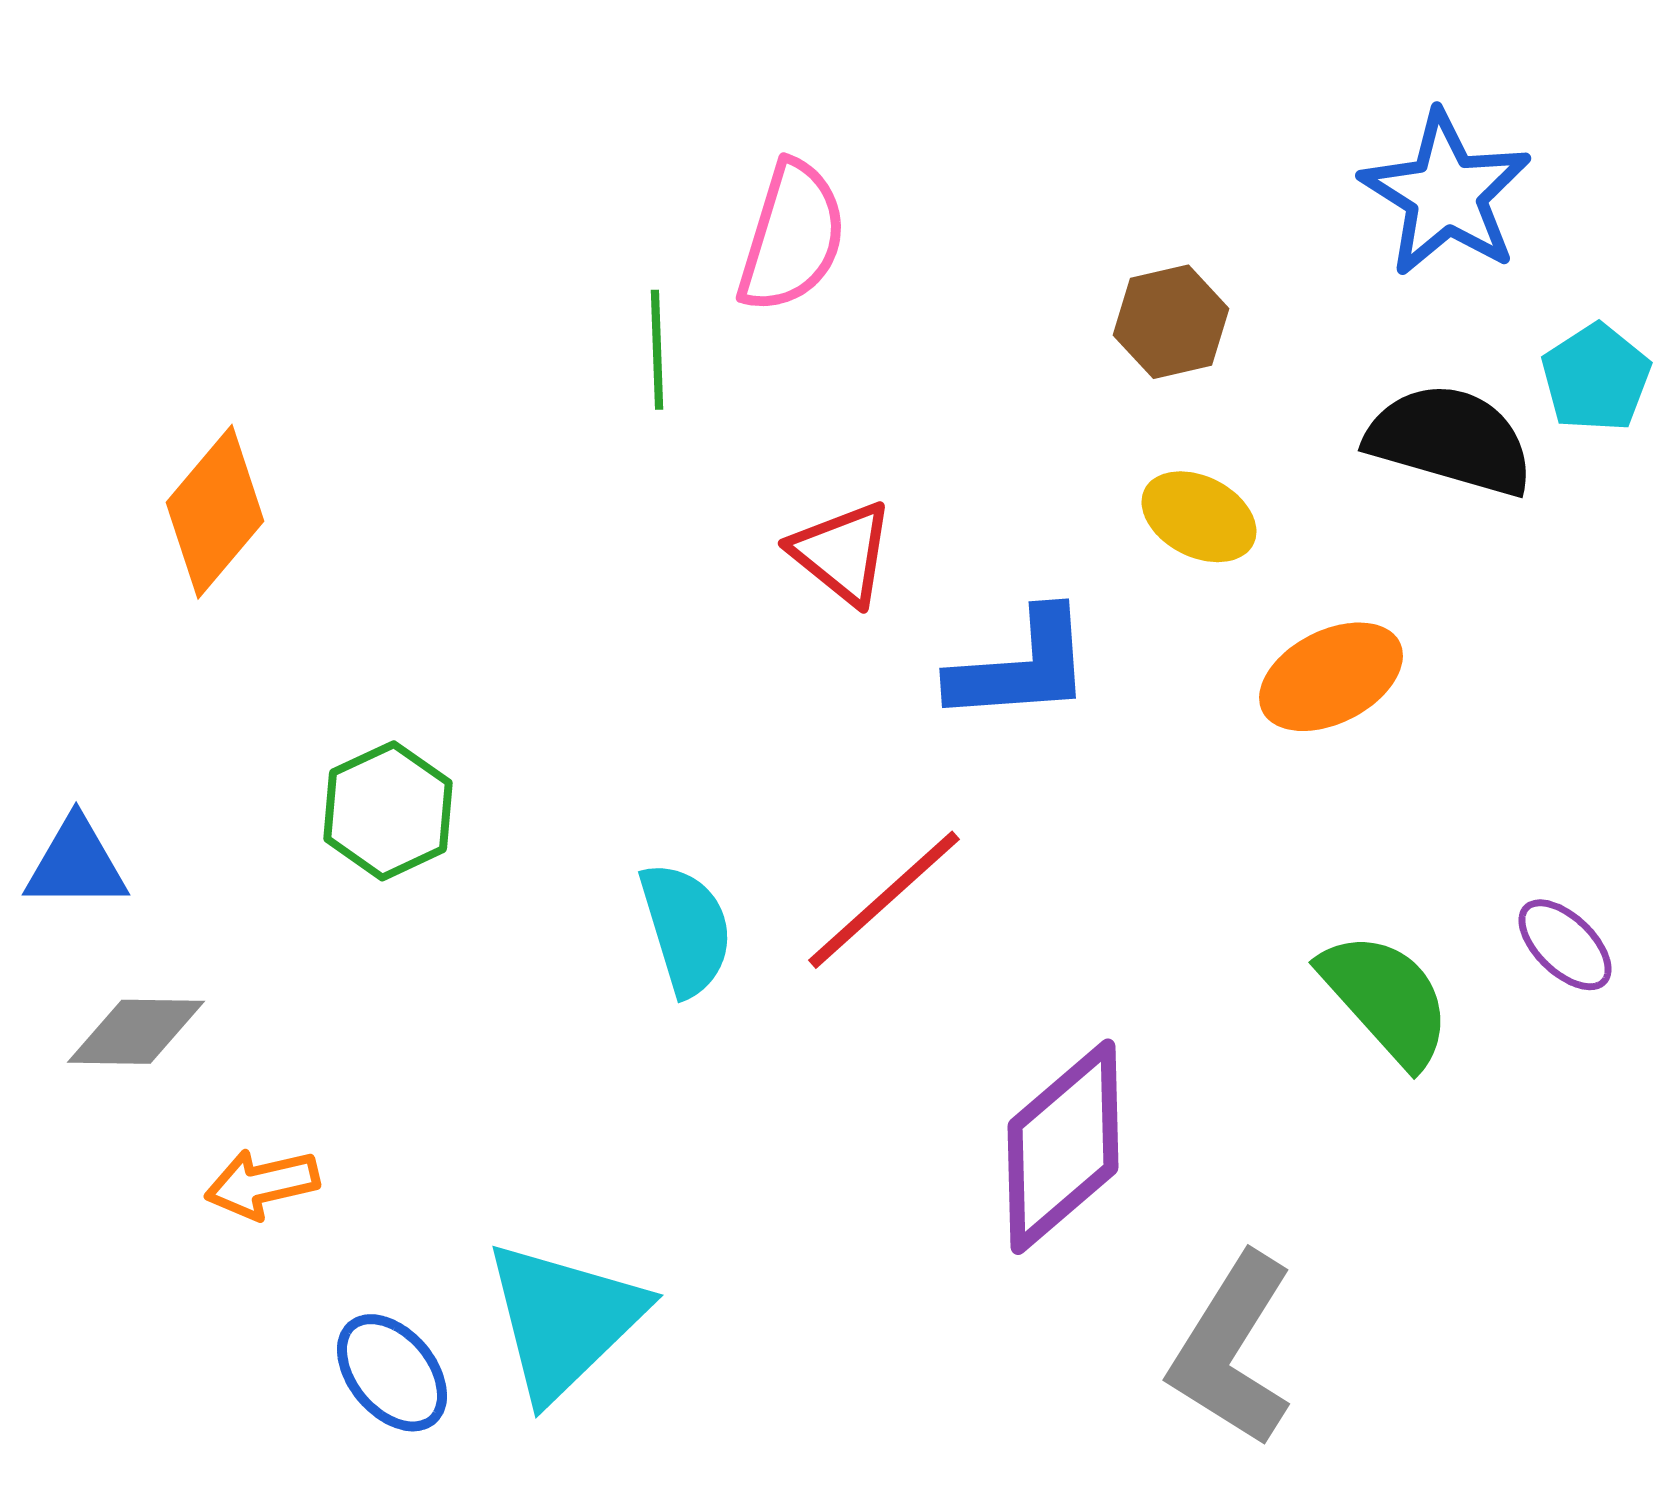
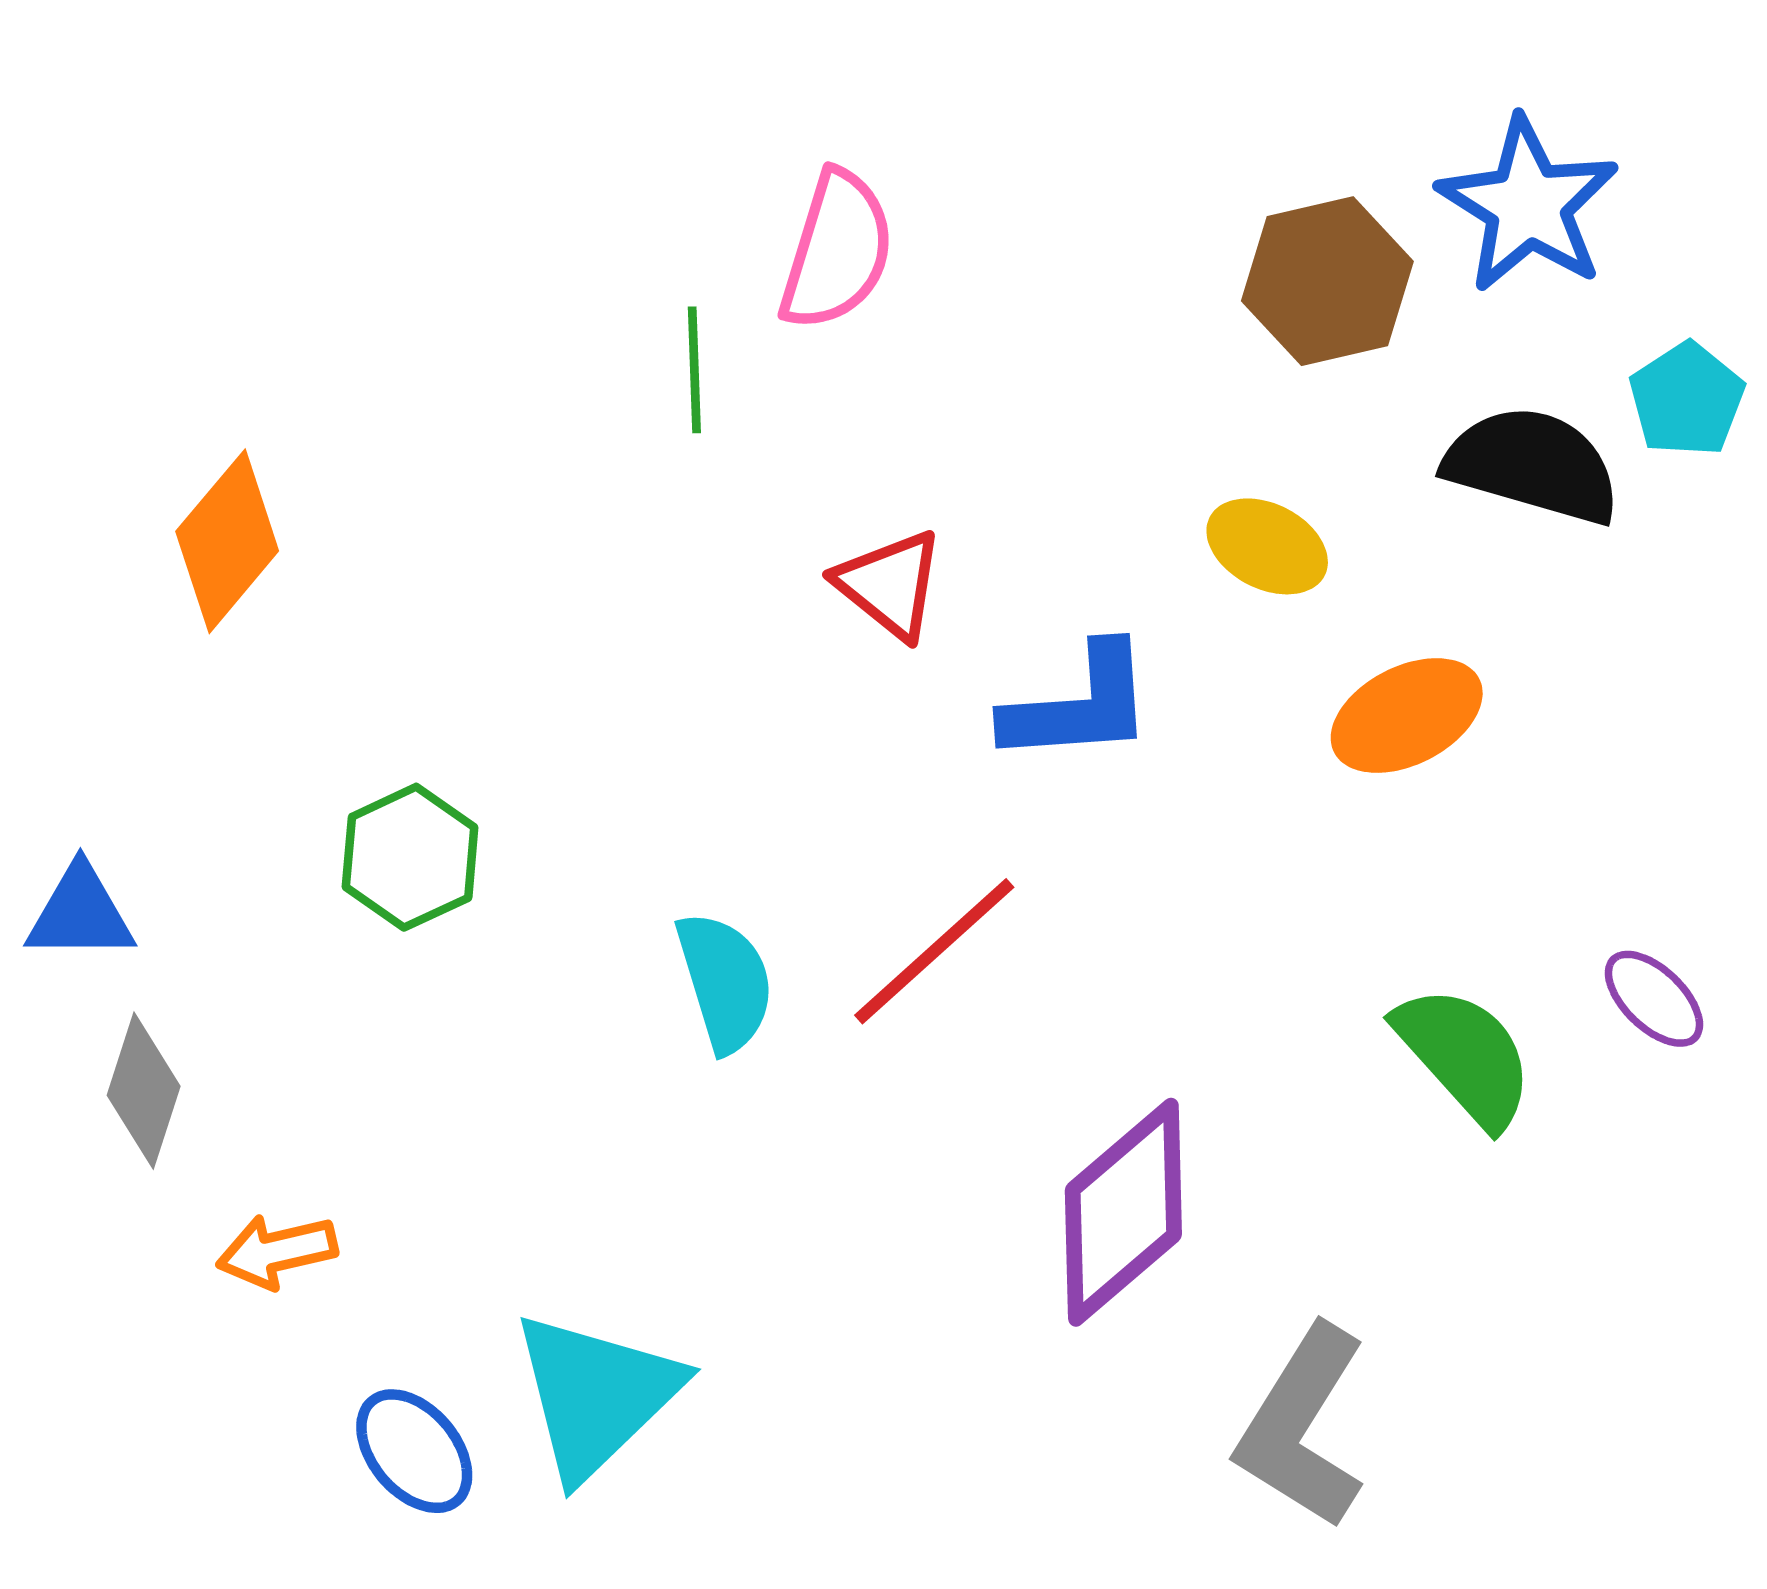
brown hexagon: (1171, 322) -> (1327, 281), moved, size x1.4
gray diamond: (136, 1032) -> (144, 1091), turned -73

